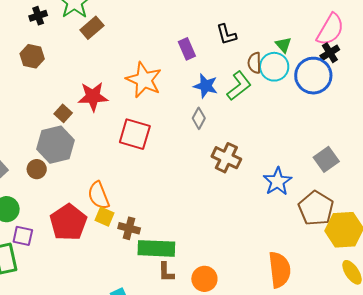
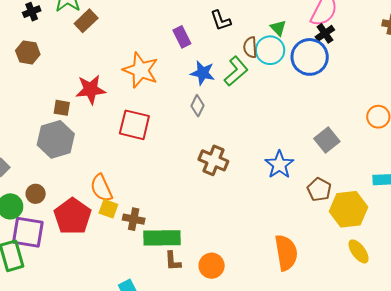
brown square: (63, 113) -> (62, 108), turned -30
brown cross: (226, 158) -> (213, 160), moved
brown circle: (37, 169) -> (36, 194), moved
brown pentagon: (316, 208) -> (319, 189), size x0.7
purple square: (23, 236) -> (28, 232), size x1.6

